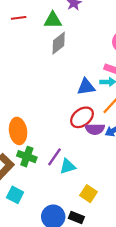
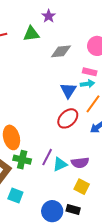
gray diamond: (59, 43) -> (61, 51), moved, turned 40
blue triangle: (86, 87) -> (68, 90), turned -42
purple semicircle: (95, 129) -> (80, 163), moved

